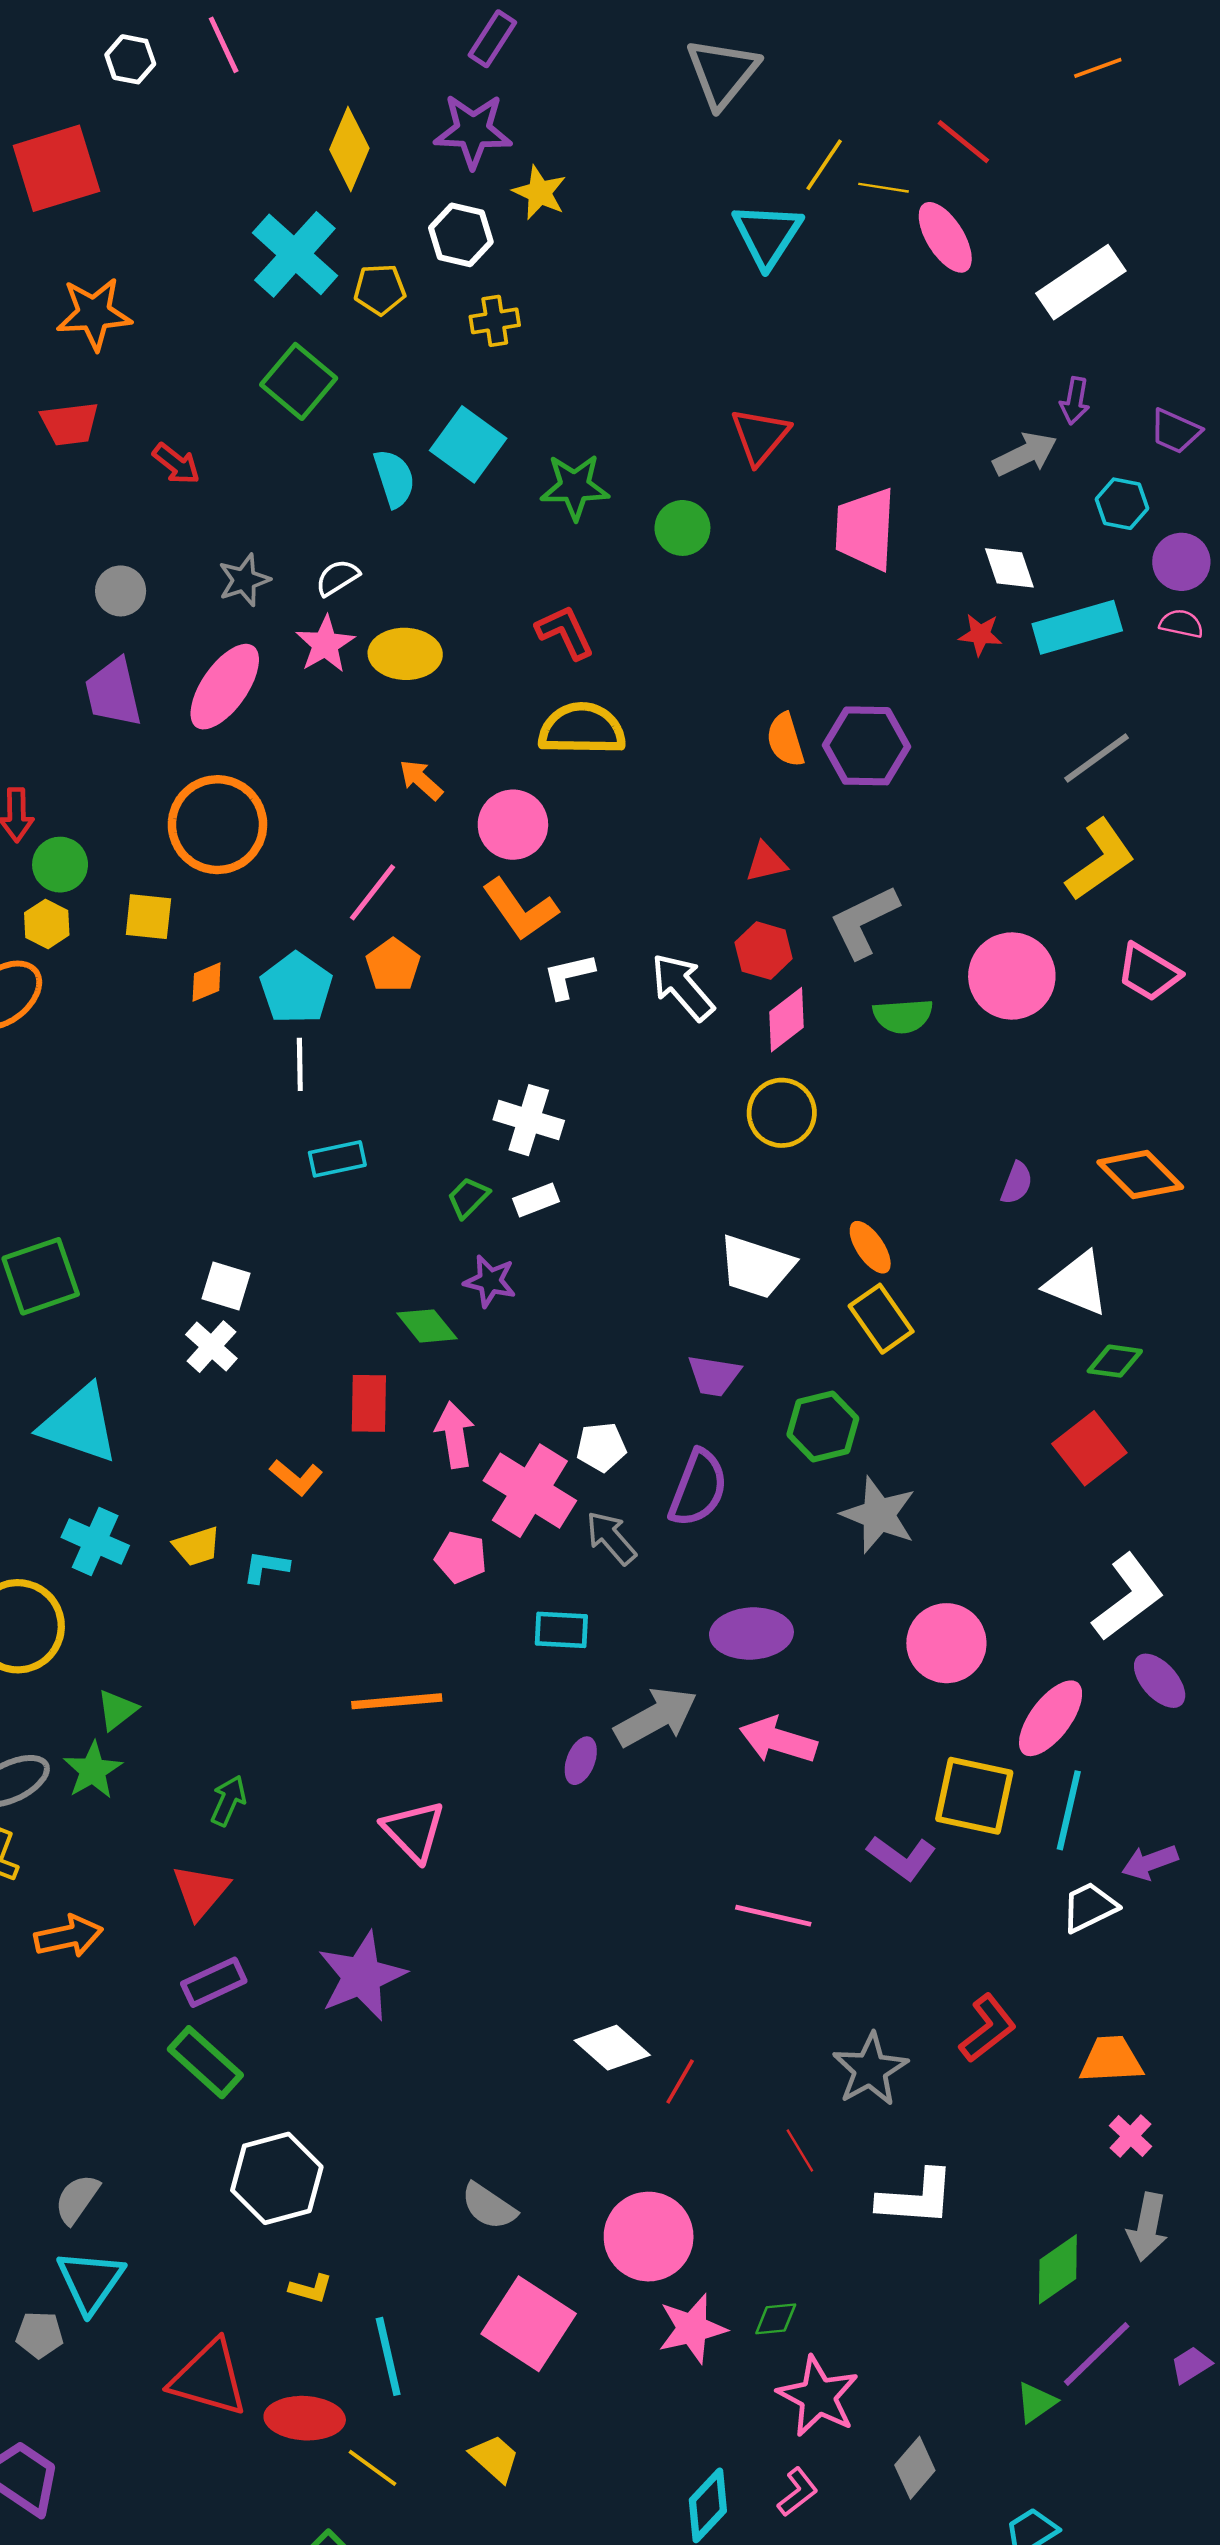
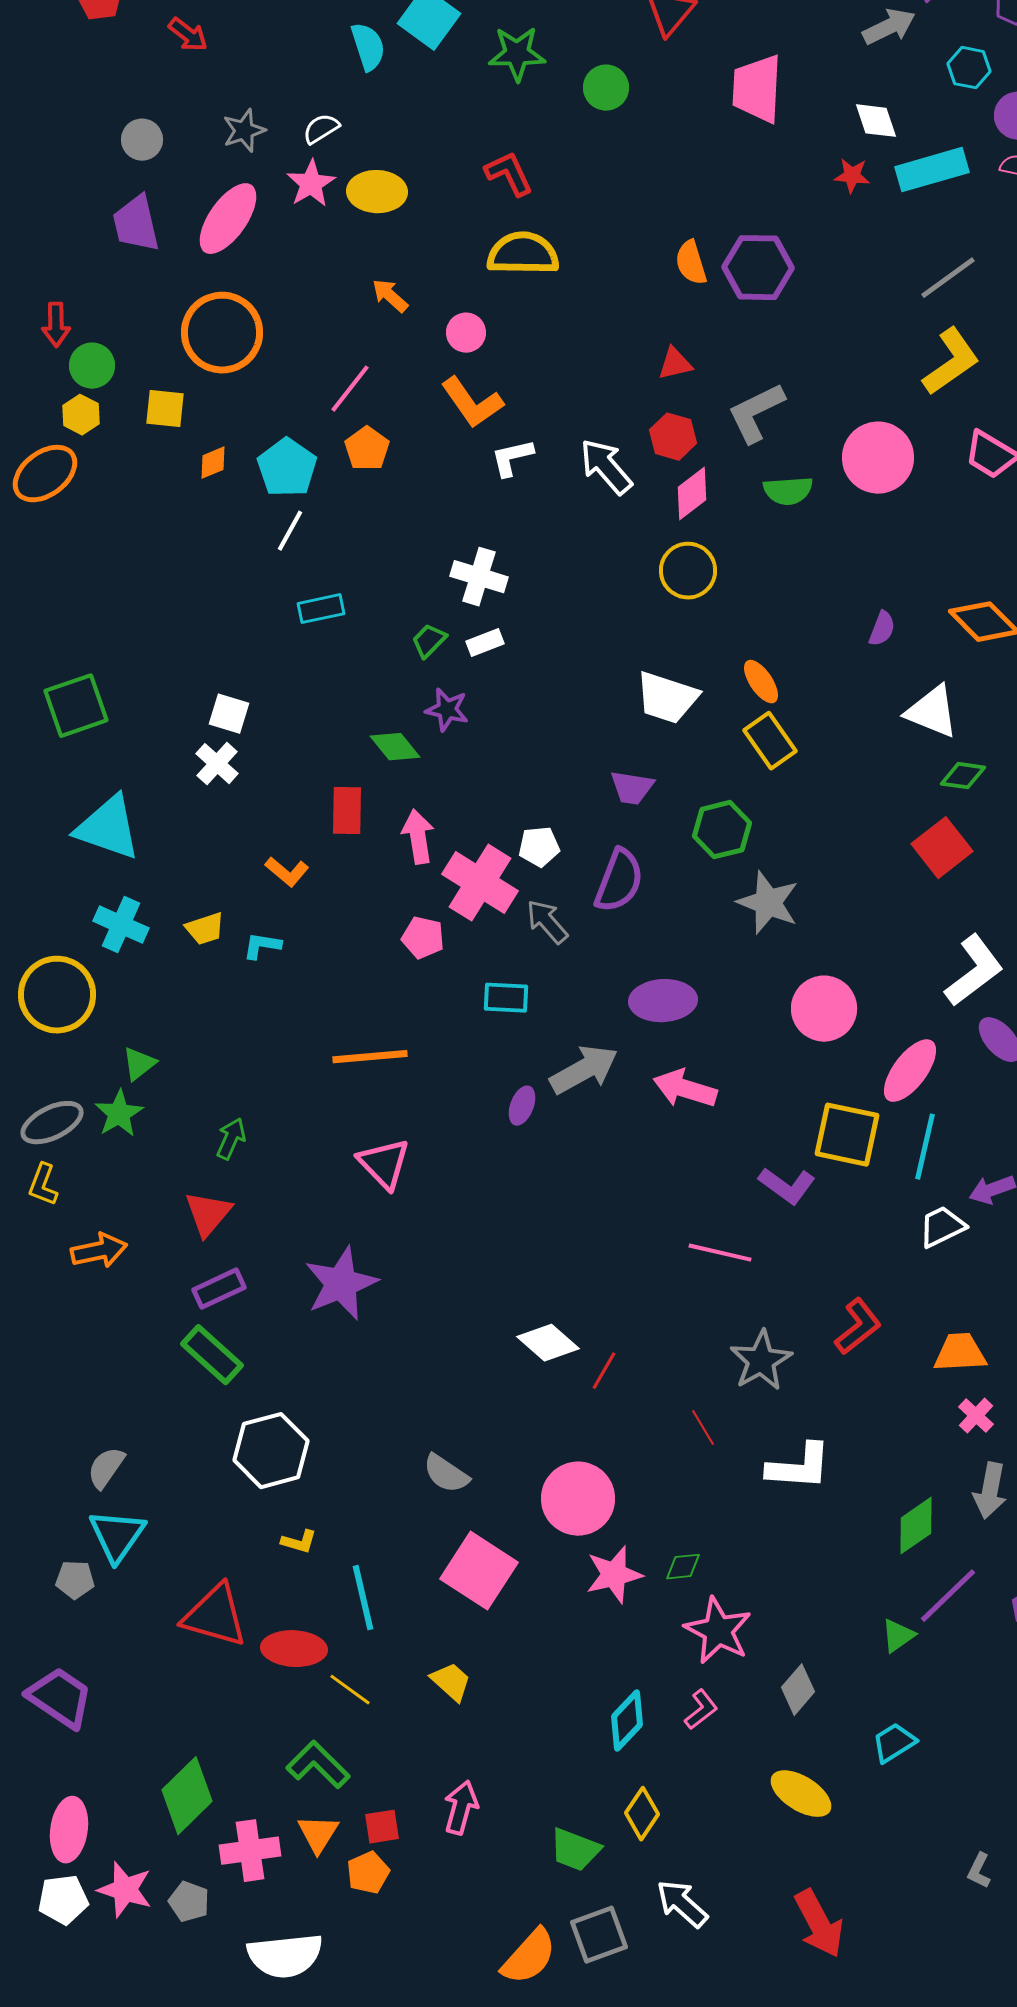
pink circle: (513, 825) -> (466, 333), size x0.7
white line: (300, 1064) -> (290, 531), turned 30
pink line: (773, 1916) -> (720, 1253), moved

